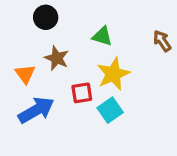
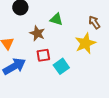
brown star: (57, 58) -> (37, 33), moved
yellow star: (113, 74) -> (85, 43), moved

